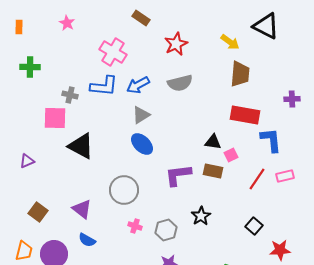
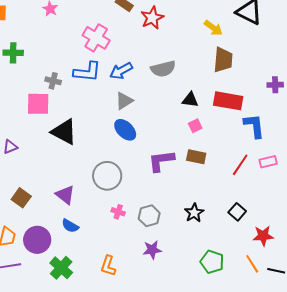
red star: (176, 44) -> (152, 18), moved
black triangle: (213, 142) -> (190, 100), moved
pink square: (231, 155) -> (195, 126), moved
black star: (201, 216) -> (194, 213), moved

